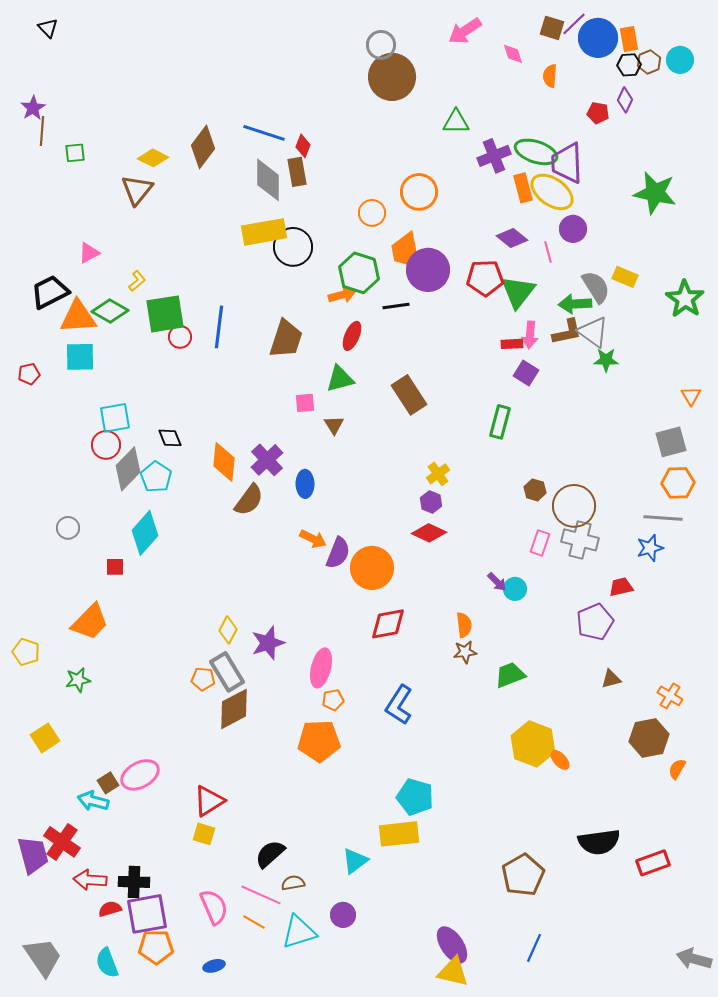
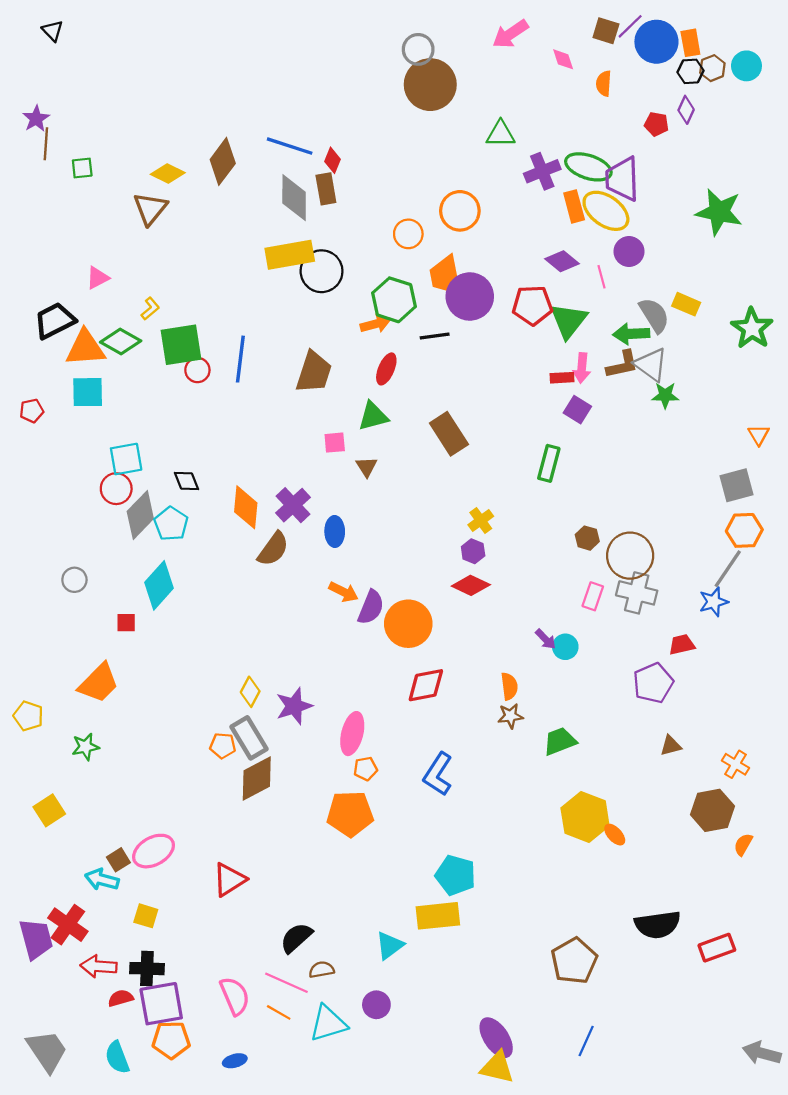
gray line: (663, 518) -> (728, 569), turned -60
yellow square: (204, 834) -> (146, 916), moved

